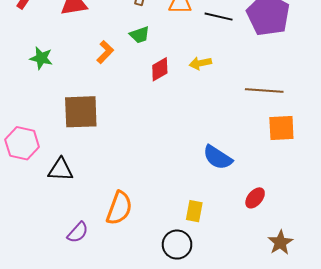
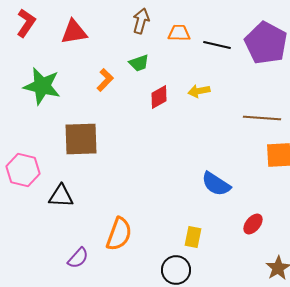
green star: (41, 58) -> (42, 86), size x1.6

